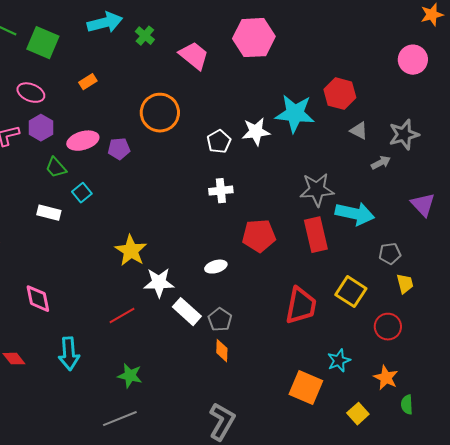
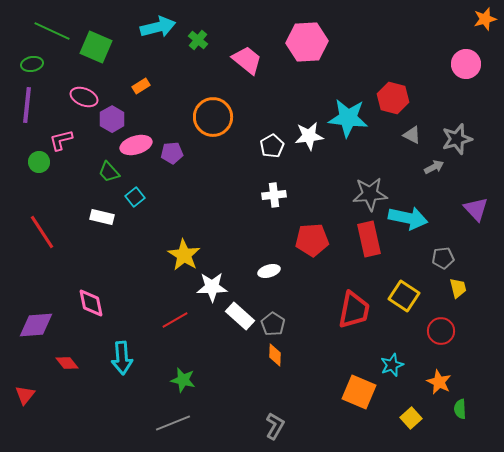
purple hexagon: (41, 128) -> (112, 119), moved
gray L-shape: (222, 422) -> (275, 426), size x0.7

